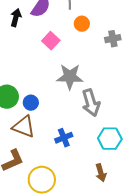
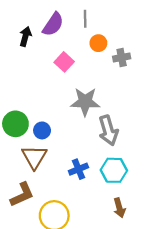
gray cross: (113, 39) -> (122, 57), moved
brown triangle: (24, 127) -> (34, 157), turned 40
cyan hexagon: (110, 139) -> (114, 170), moved

